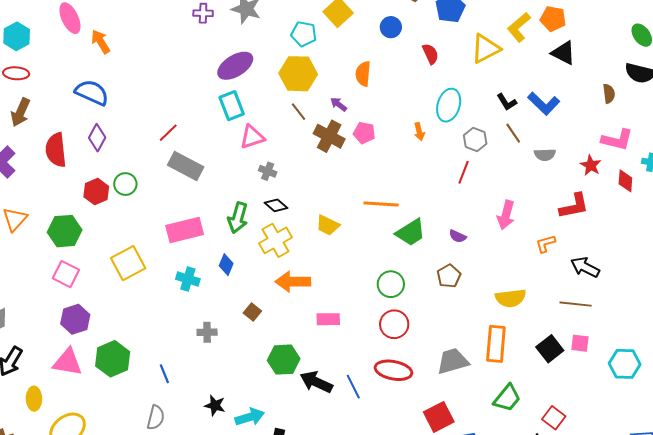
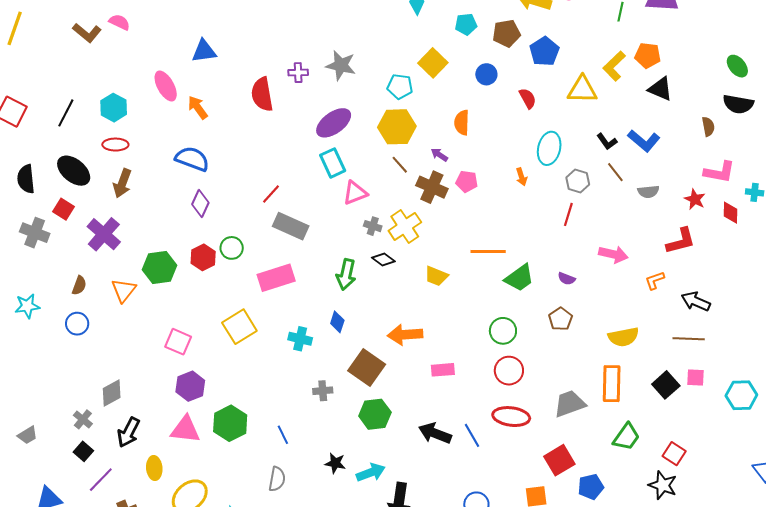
yellow triangle: (486, 49) -> (582, 90), turned 32
red semicircle: (56, 150) -> (262, 94), moved
pink arrow: (506, 215) -> (613, 254), turned -88
pink rectangle: (185, 230) -> (276, 278), moved
green hexagon: (65, 231) -> (159, 268), moved
yellow cross: (275, 240) -> (405, 226), moved
brown square: (252, 312) -> (367, 368), size x2.0
green hexagon: (284, 360) -> (375, 414), moved

